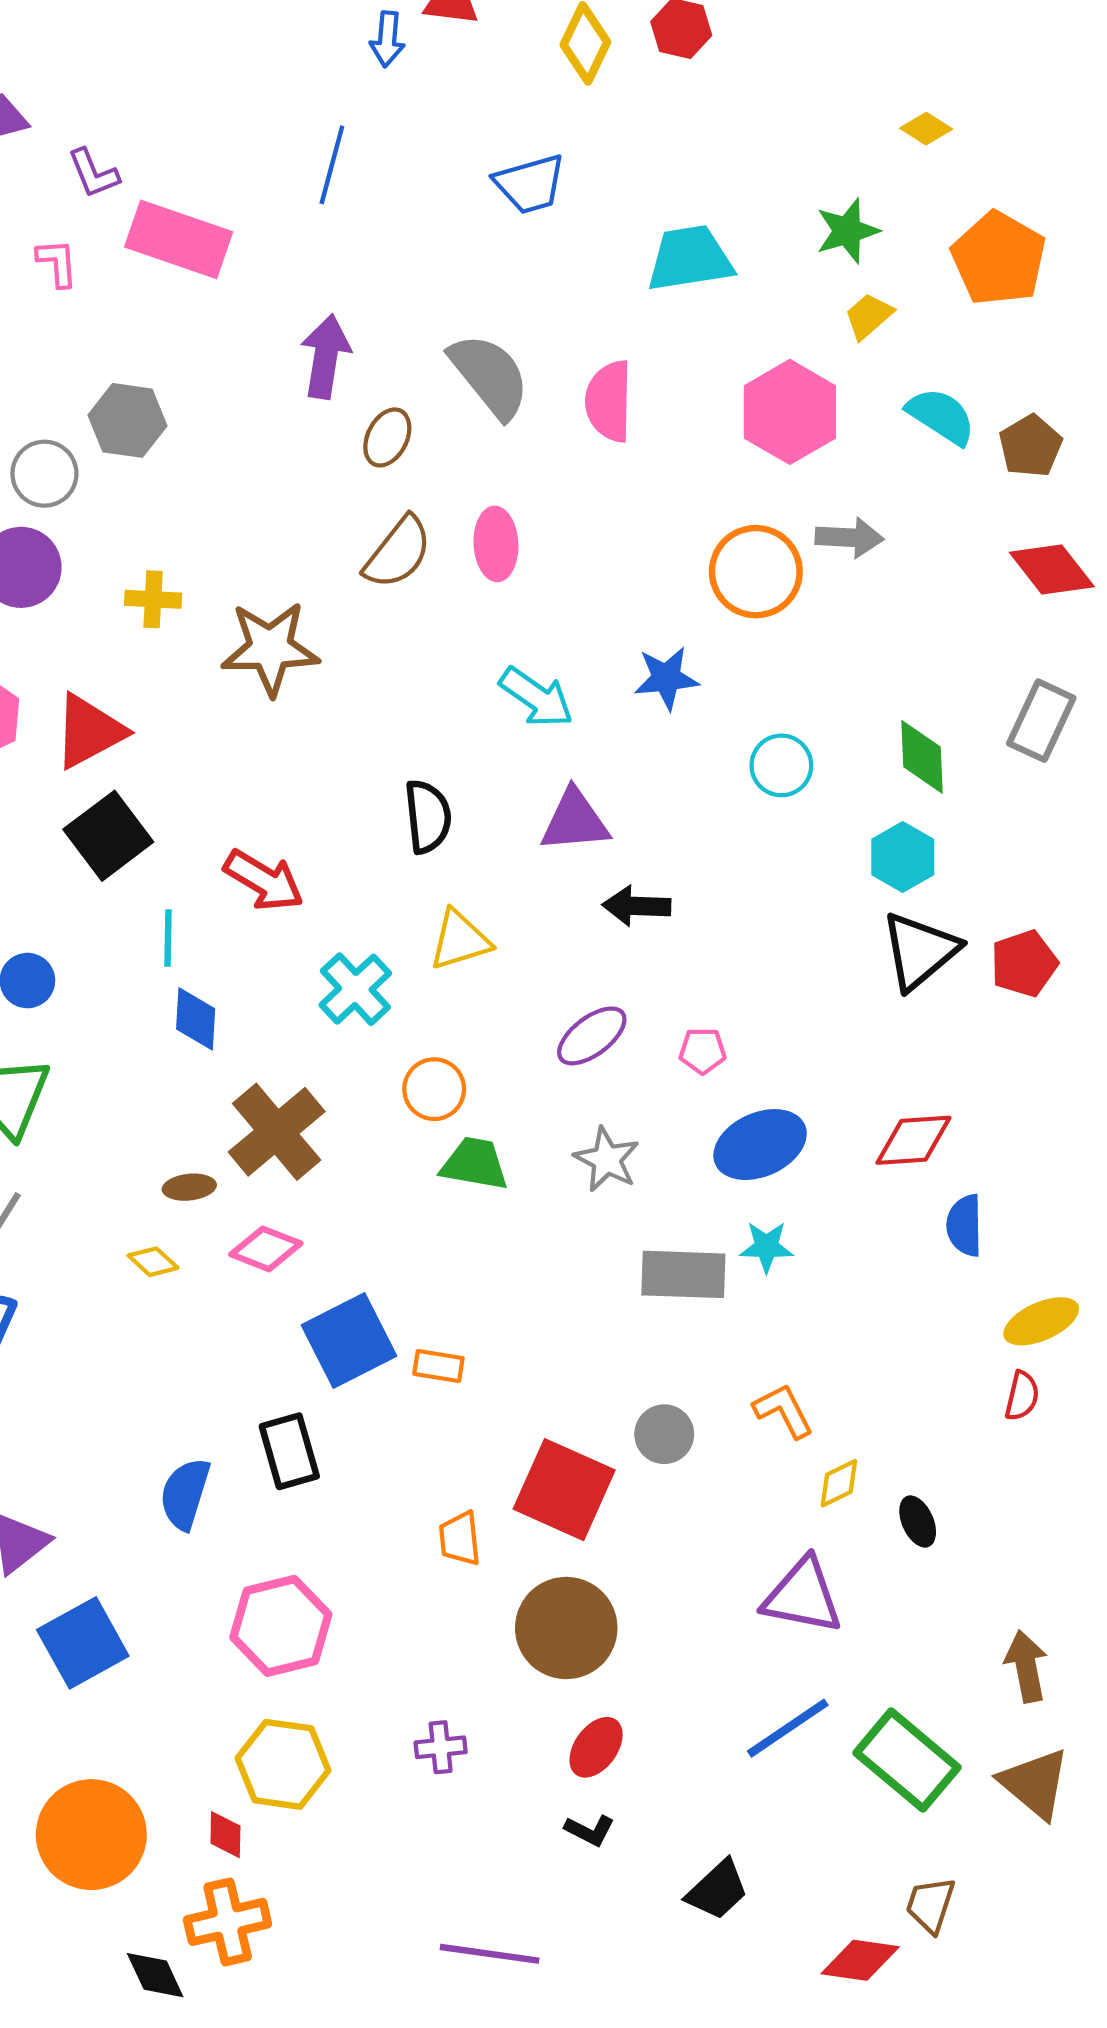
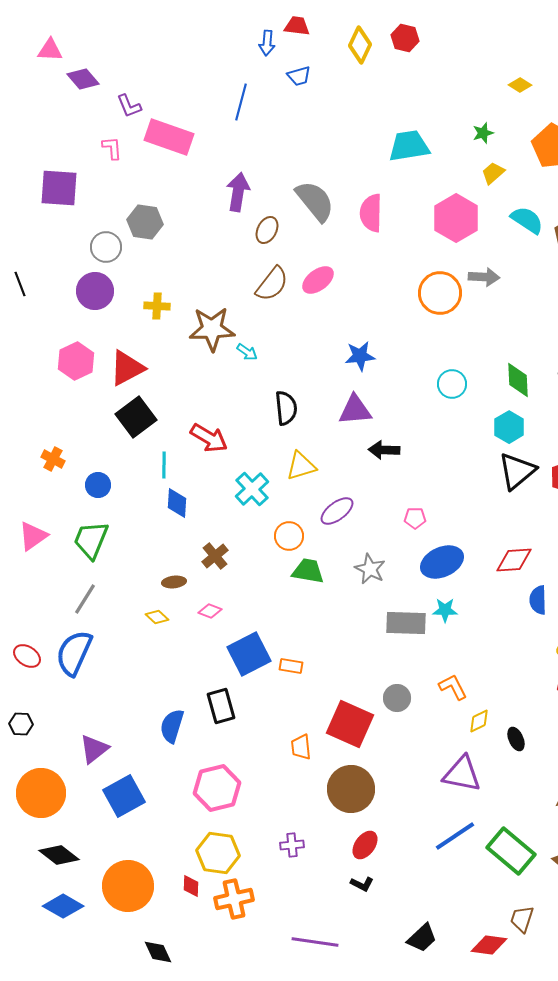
blue trapezoid: (530, 184) -> (299, 76), moved, size x0.7
green star: (847, 231) -> (483, 133), size x0.7
pink ellipse: (496, 544) -> (318, 280), turned 56
blue star: (666, 678) -> (360, 356), moved
cyan arrow: (536, 697) -> (247, 352), moved, size x0.6
purple ellipse: (592, 1036) -> (337, 511), moved
brown cross: (277, 1132) -> (215, 556), size x0.6
pink diamond: (266, 1249) -> (210, 611), size x0.7
black trapezoid: (717, 1890) -> (422, 938), moved
orange cross: (228, 1922) -> (234, 899), moved

